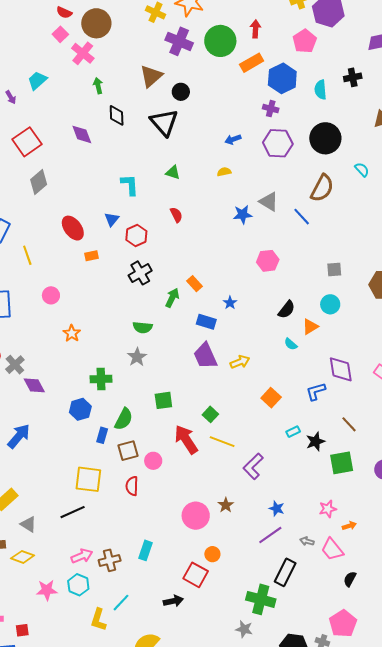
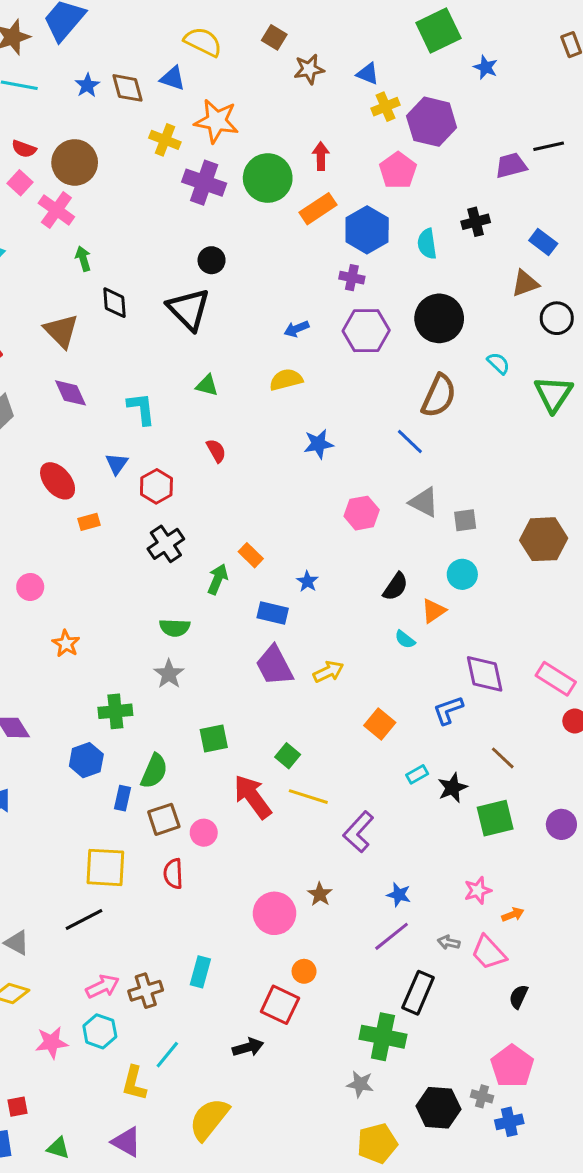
brown triangle: (151, 76) -> (61, 331), moved, turned -30
purple diamond: (82, 134) -> (71, 393), moved
yellow semicircle: (224, 172) -> (286, 380), size x1.5
gray triangle: (269, 202) -> (424, 502), moved

